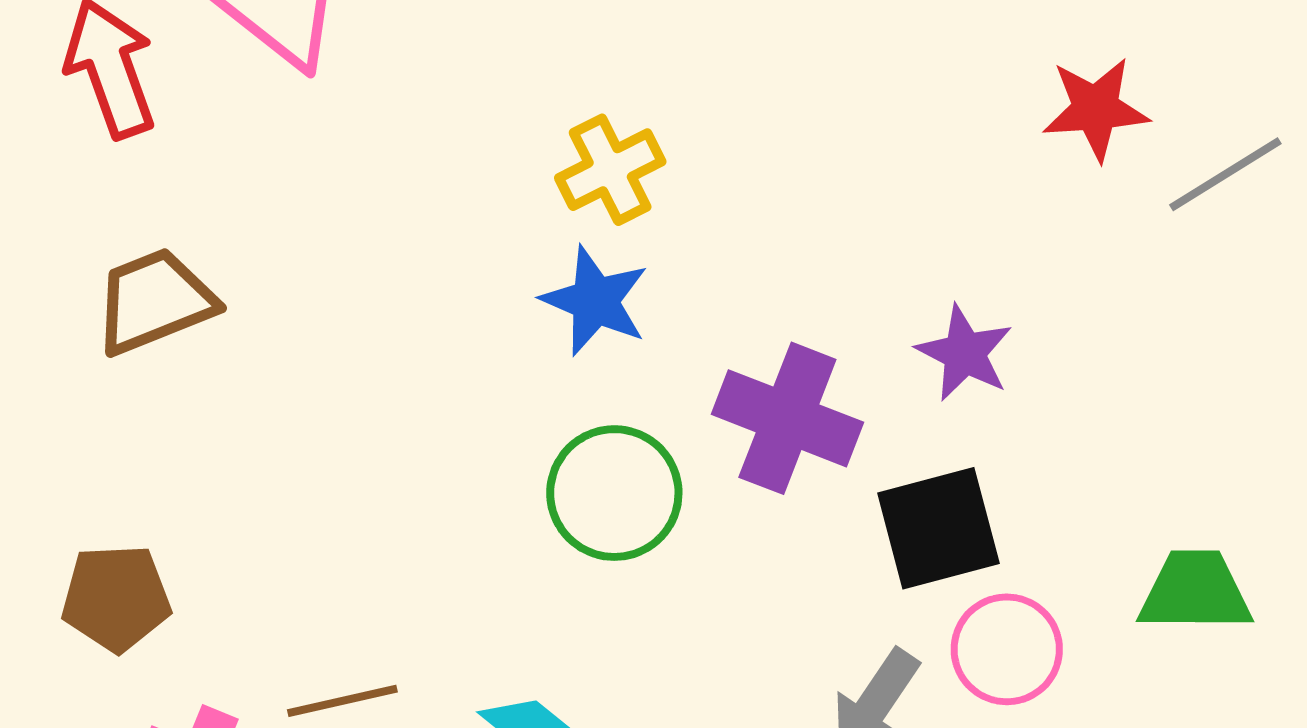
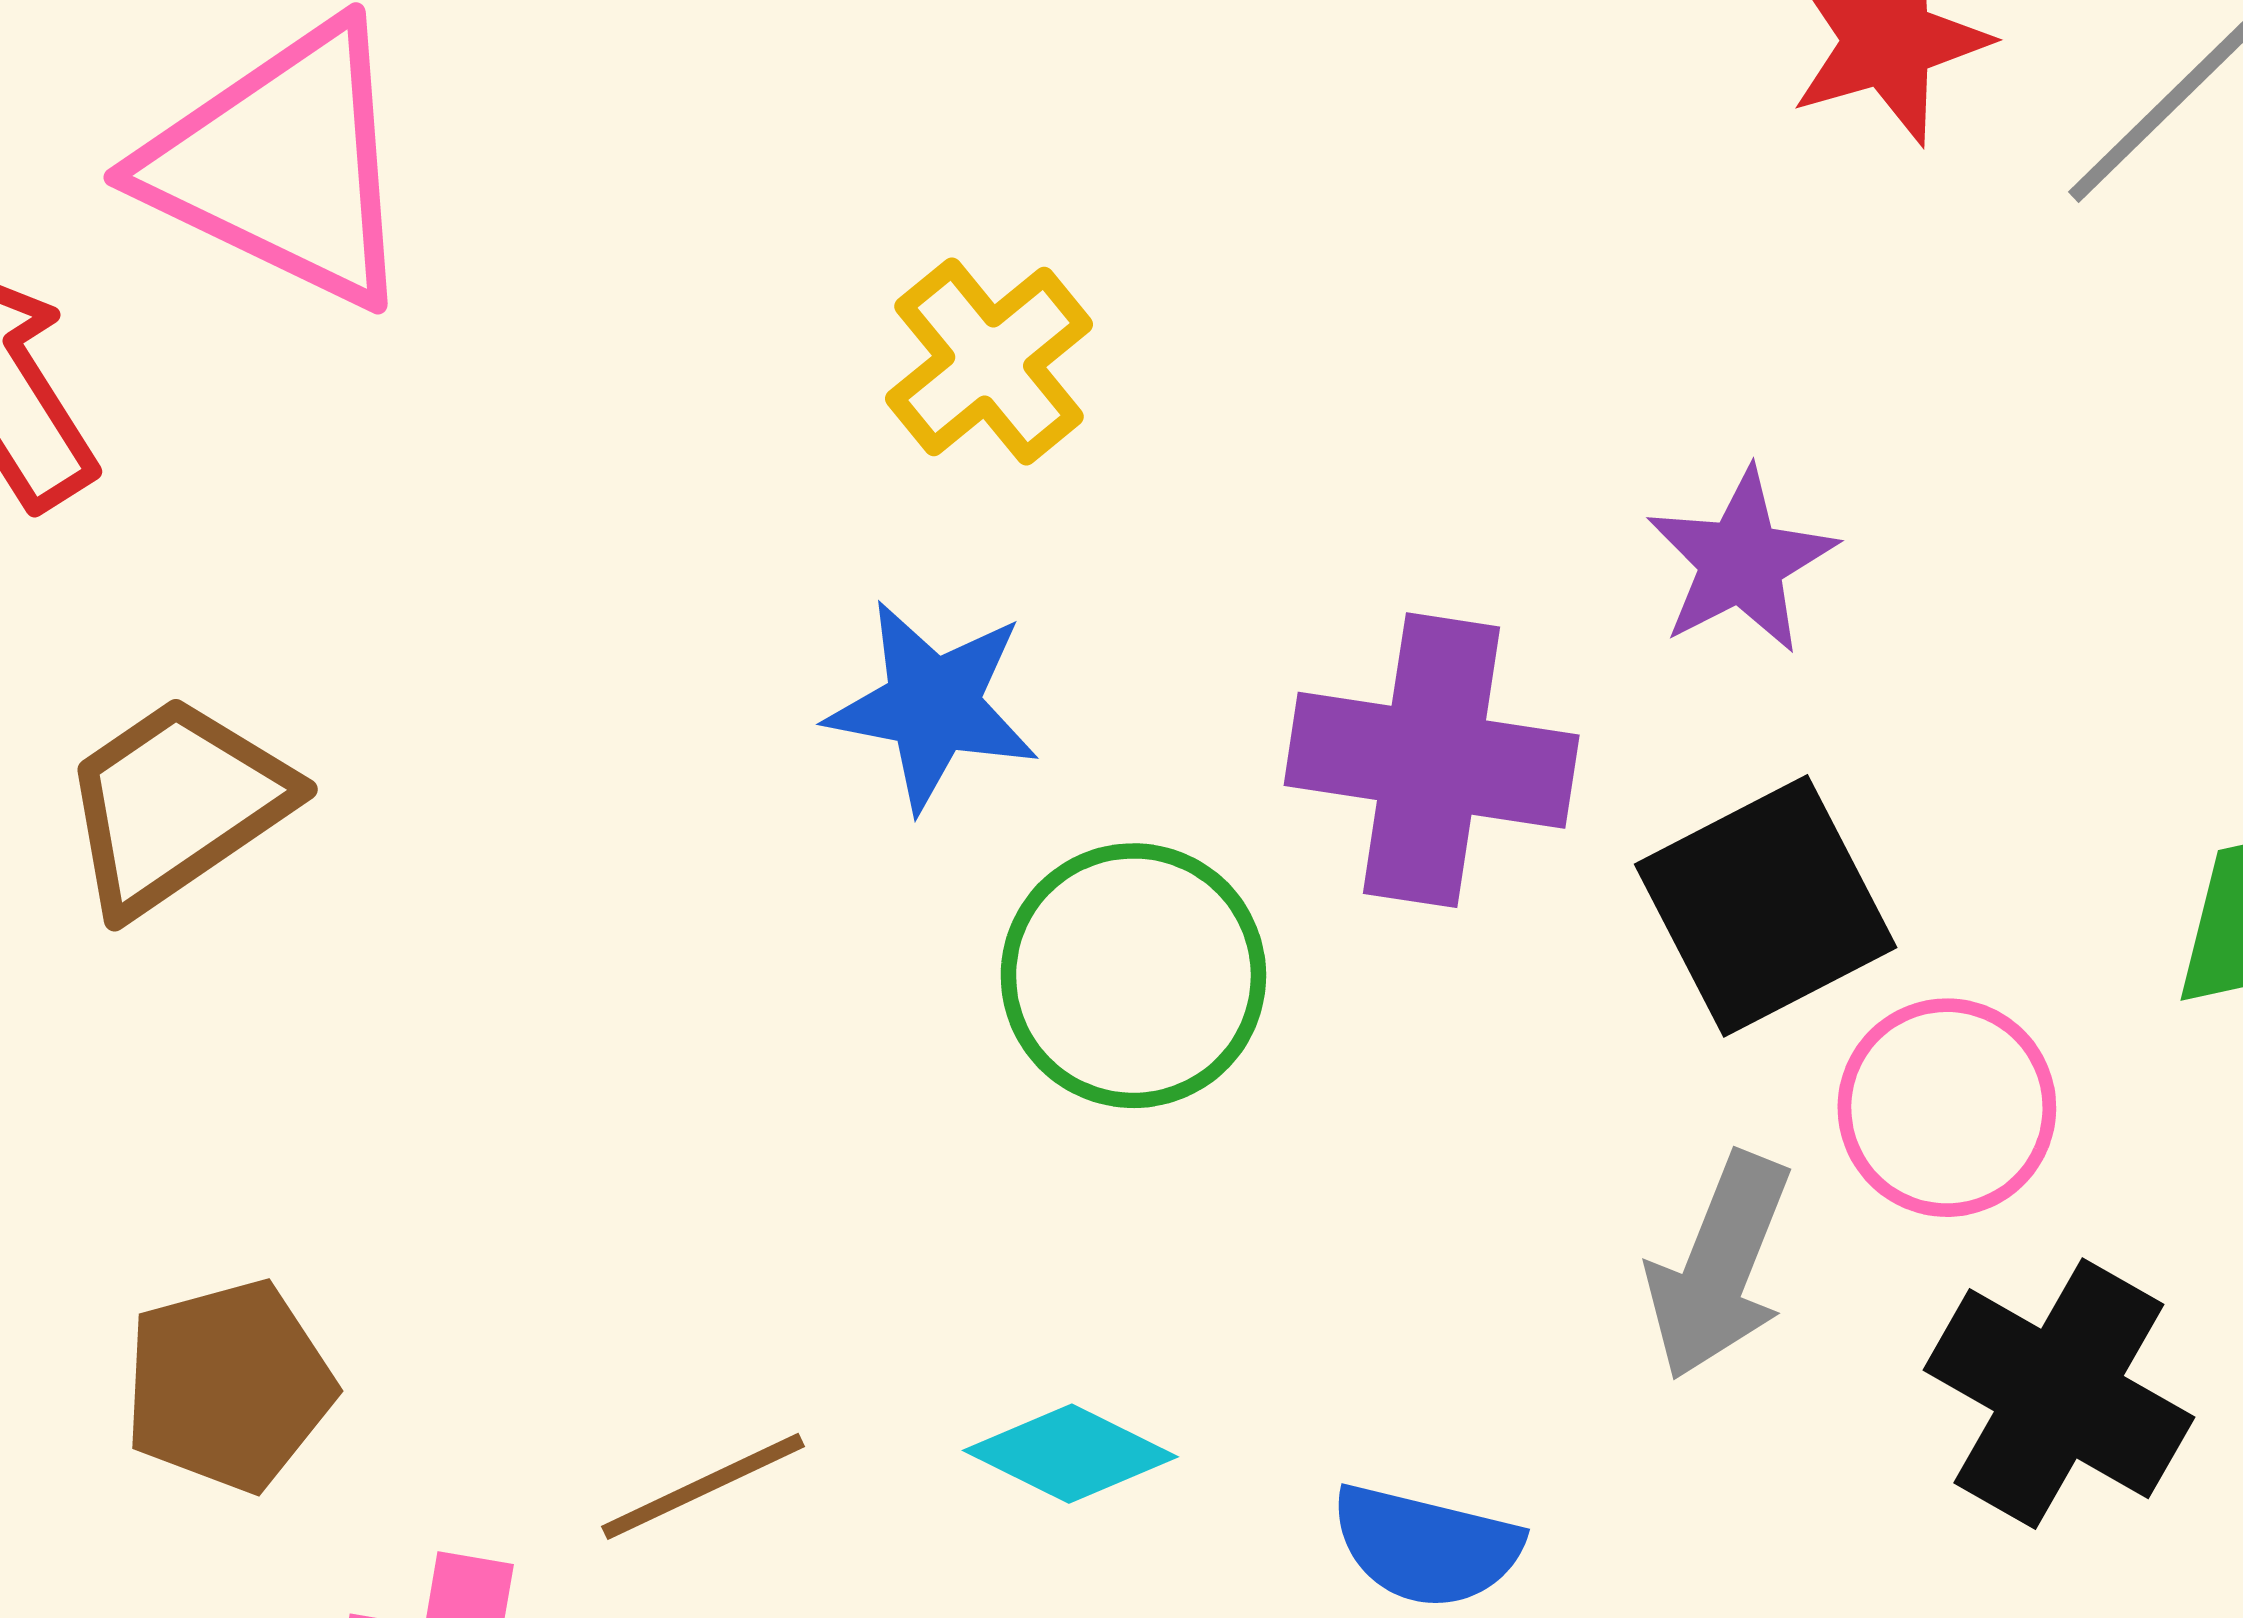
blue star: (595, 301) -> (933, 705), moved
purple star: (965, 353) -> (1741, 561), turned 30

